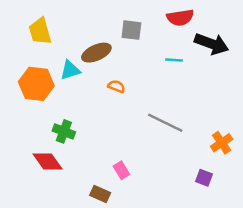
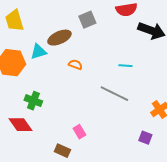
gray square: (131, 30) -> (87, 20), turned -30
cyan line: (174, 60) -> (125, 66), moved

